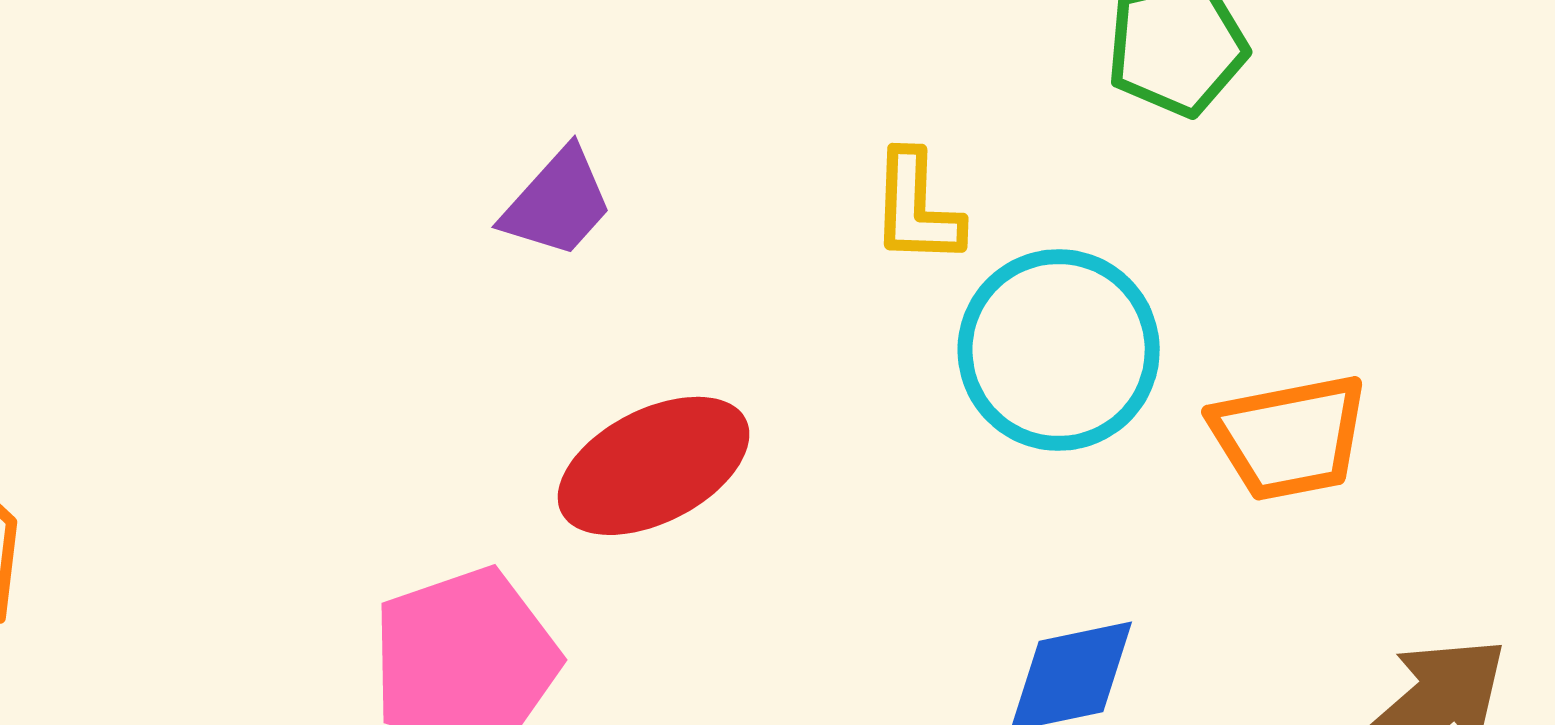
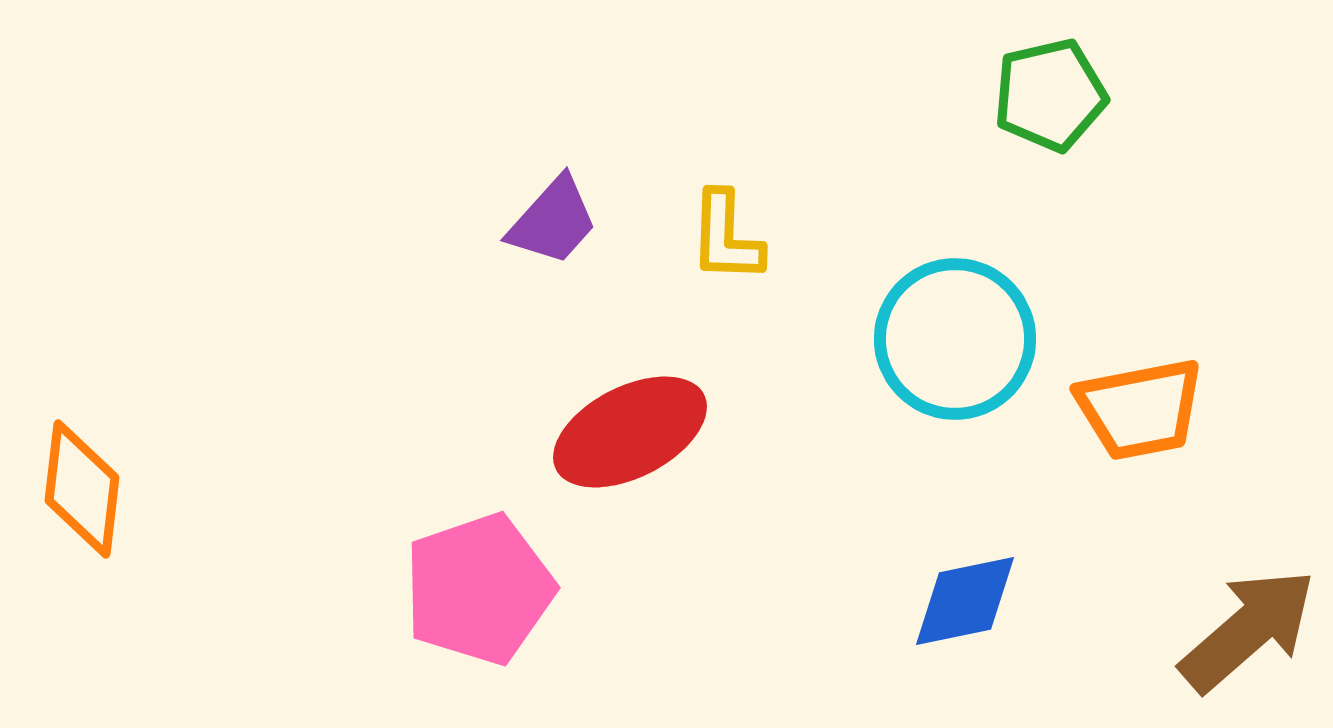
yellow L-shape: (916, 208) -> (726, 237), moved

